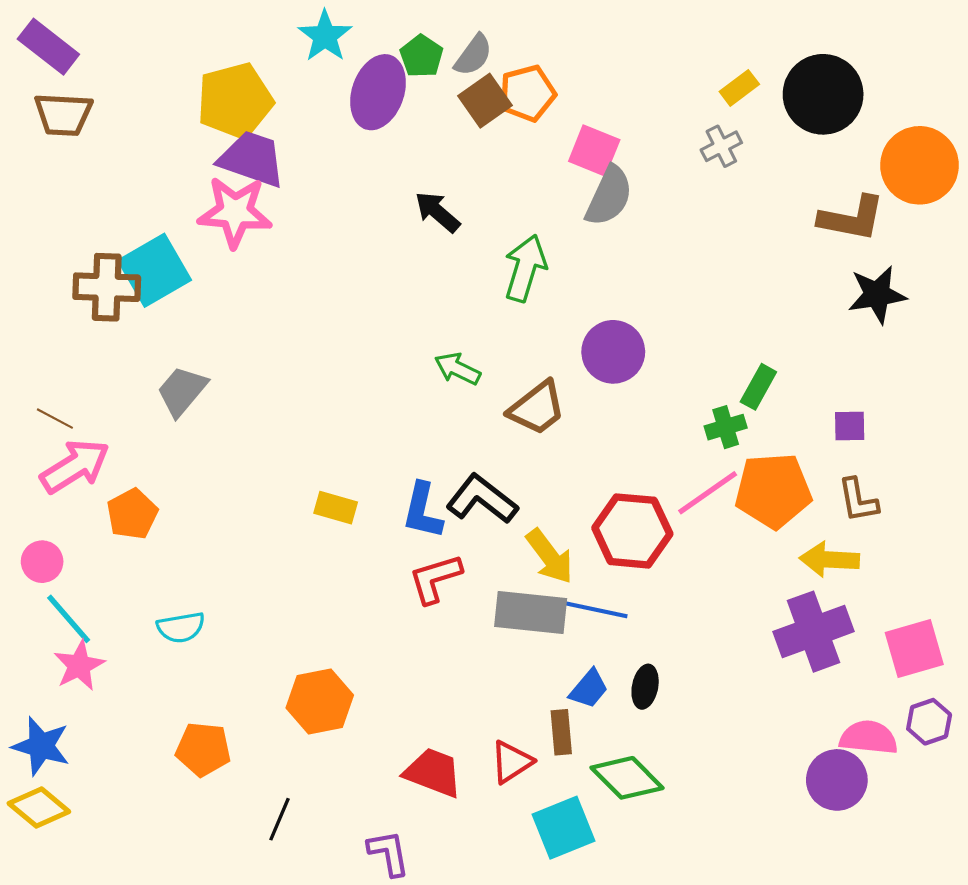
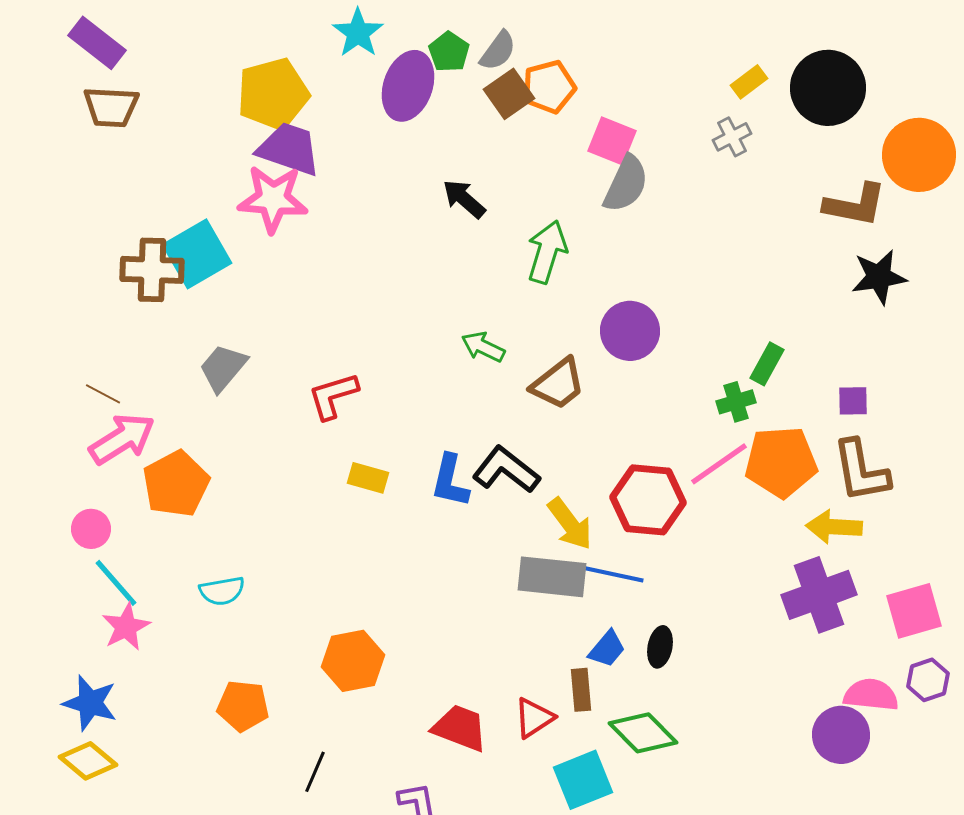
brown L-shape: (858, 500) -> (861, 471), size x1.5
orange pentagon: (132, 514) -> (176, 484), size x1.4
red L-shape: (435, 579) -> (333, 396), moved

